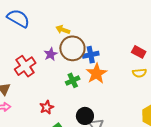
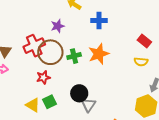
brown circle: (72, 48) -> (50, 52), moved
blue cross: (91, 55) -> (99, 21), moved
red cross: (25, 66) -> (34, 46), moved

